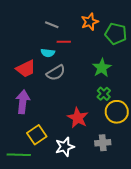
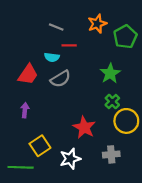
green pentagon: (116, 34) -> (125, 37), turned 30
red trapezoid: (26, 69) -> (28, 75), turned -30
purple arrow: (23, 102) -> (25, 110), size x0.6

